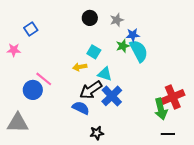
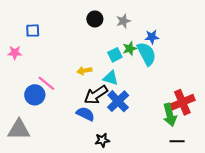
blue square: (31, 29) -> (33, 31), turned 32
blue star: (133, 35) -> (152, 37), moved
cyan square: (94, 52) -> (115, 55), moved, turned 32

